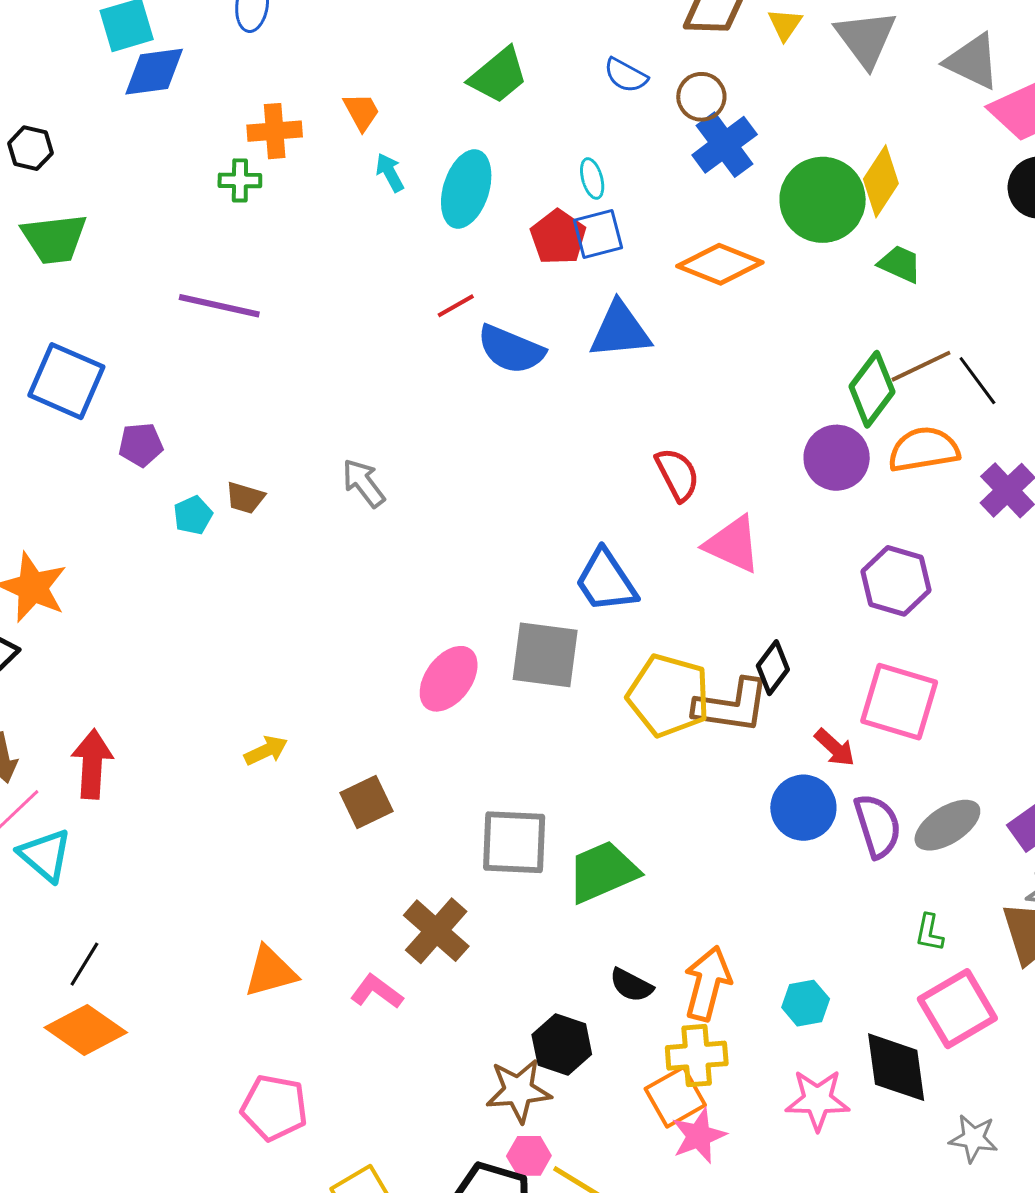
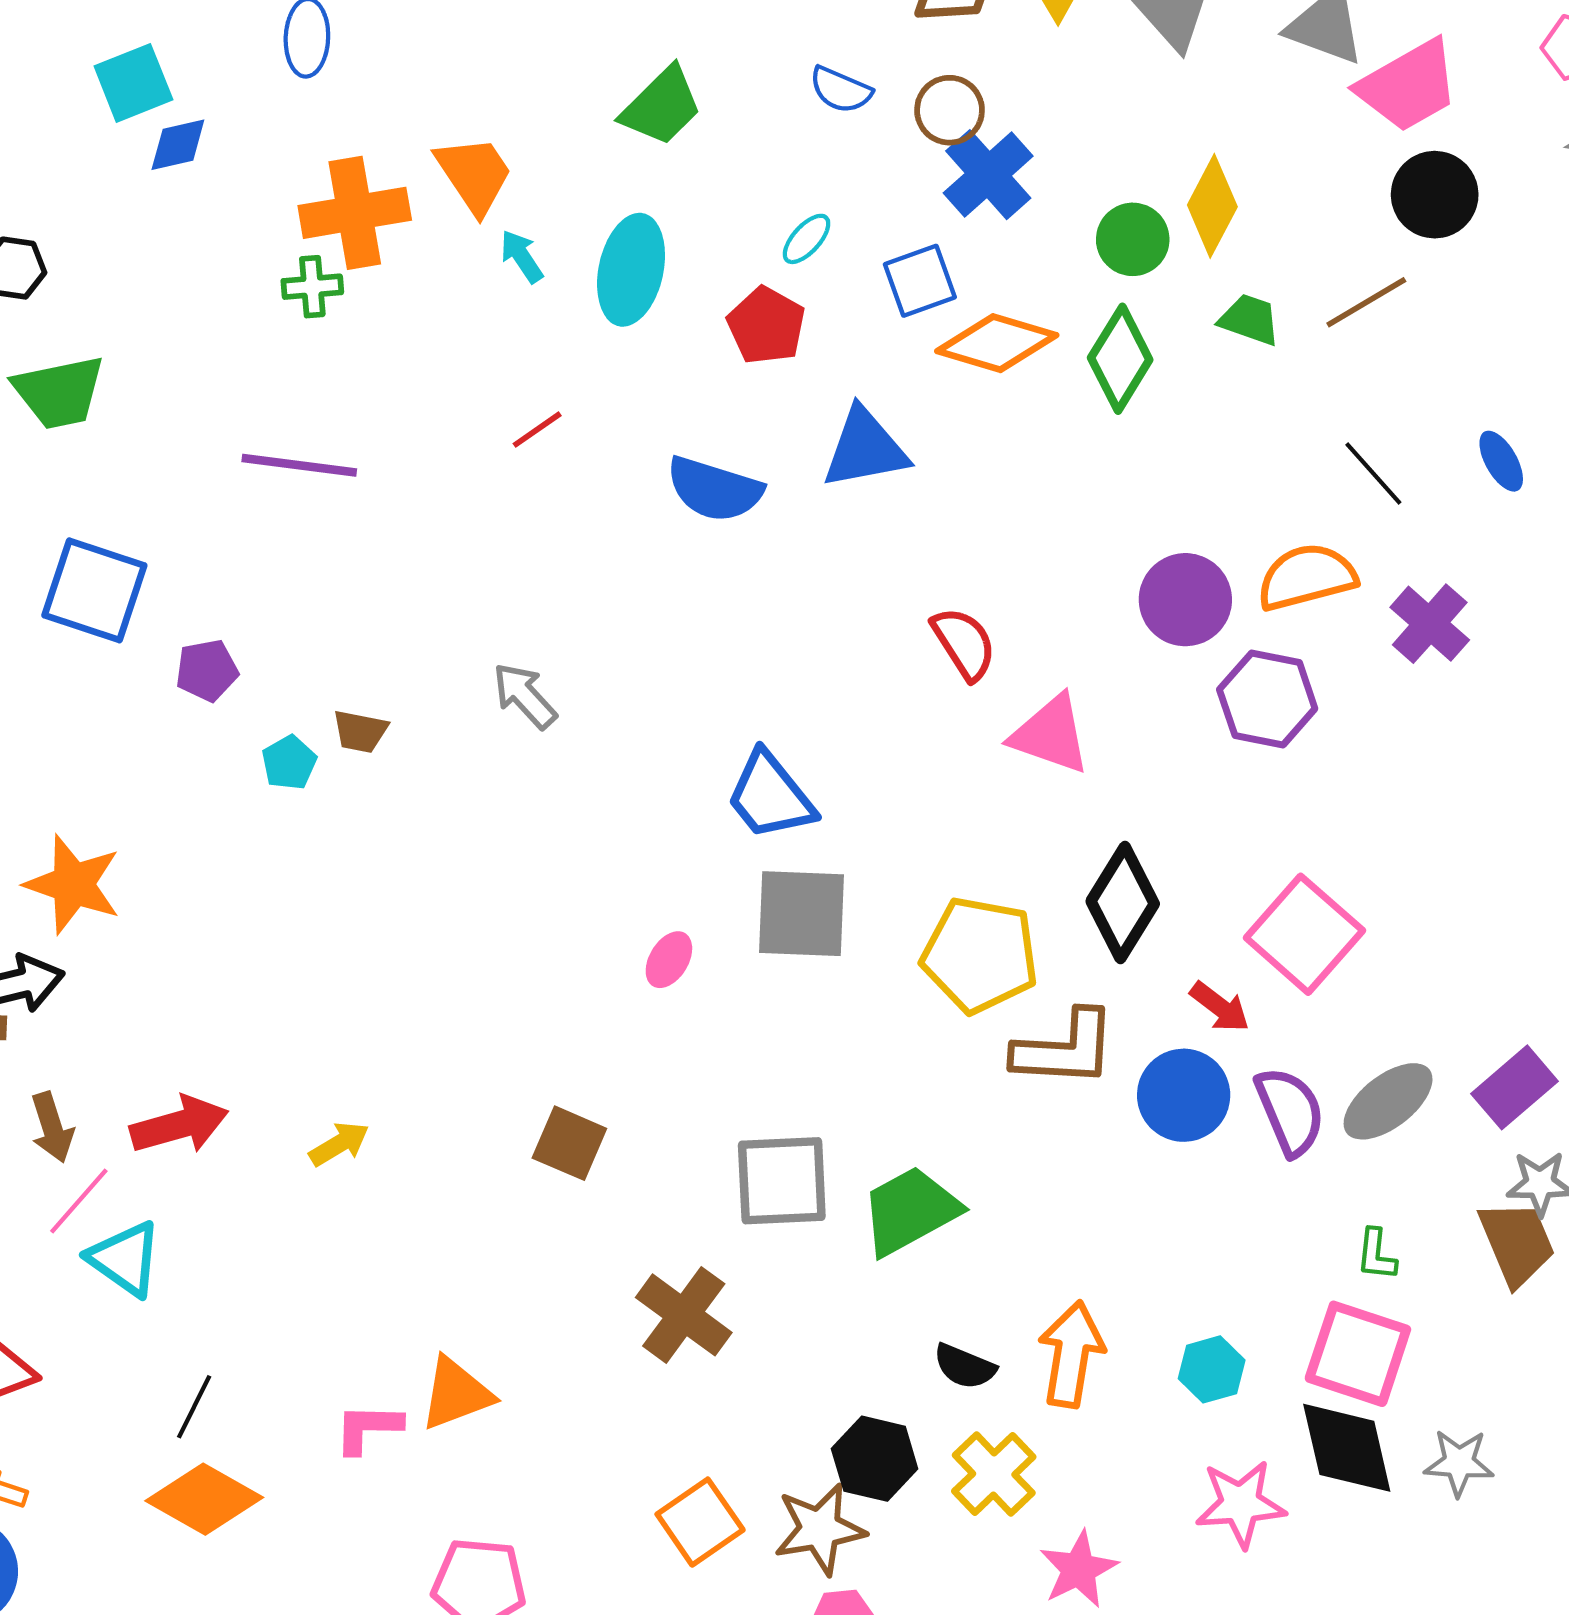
blue diamond: (154, 72) -> (178, 145), size x0.7
orange trapezoid: (361, 112) -> (474, 175), size x1.5
orange cross: (275, 131) -> (355, 213), size x1.4
cyan ellipse: (592, 178) -> (807, 239), turned 63
green circle: (823, 200) -> (1133, 239), size x0.6
blue square: (598, 234) -> (920, 281), moved
red line: (456, 306) -> (537, 430), moved
brown line: (921, 366) -> (1366, 302), moved
green diamond: (872, 389) -> (1120, 359), moved
blue trapezoid: (606, 581) -> (770, 796), moved
purple hexagon: (896, 581) -> (1267, 699), moved
black diamond: (773, 668) -> (1123, 902), size x1.5
pink ellipse: (449, 679) -> (669, 960), size x0.6
pink square: (899, 702) -> (1304, 934), turned 30
brown L-shape: (732, 706) -> (1065, 1049), moved
yellow arrow: (266, 751) -> (339, 1144), moved
red arrow: (92, 764) -> (179, 1125), turned 76
brown square: (366, 802) -> (569, 1143), turned -36
pink L-shape: (377, 992) -> (368, 1428), moved, turned -30
pink square: (957, 1009) -> (1358, 1354), moved, turned -36
yellow cross: (697, 1056) -> (994, 1474), moved, turned -34
orange square: (675, 1097) -> (700, 1522), moved
gray star: (973, 1138) -> (1459, 1463), moved

